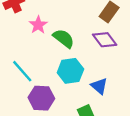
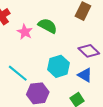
green semicircle: (64, 38) -> (48, 26), moved
purple diamond: (105, 40) -> (89, 51), moved

